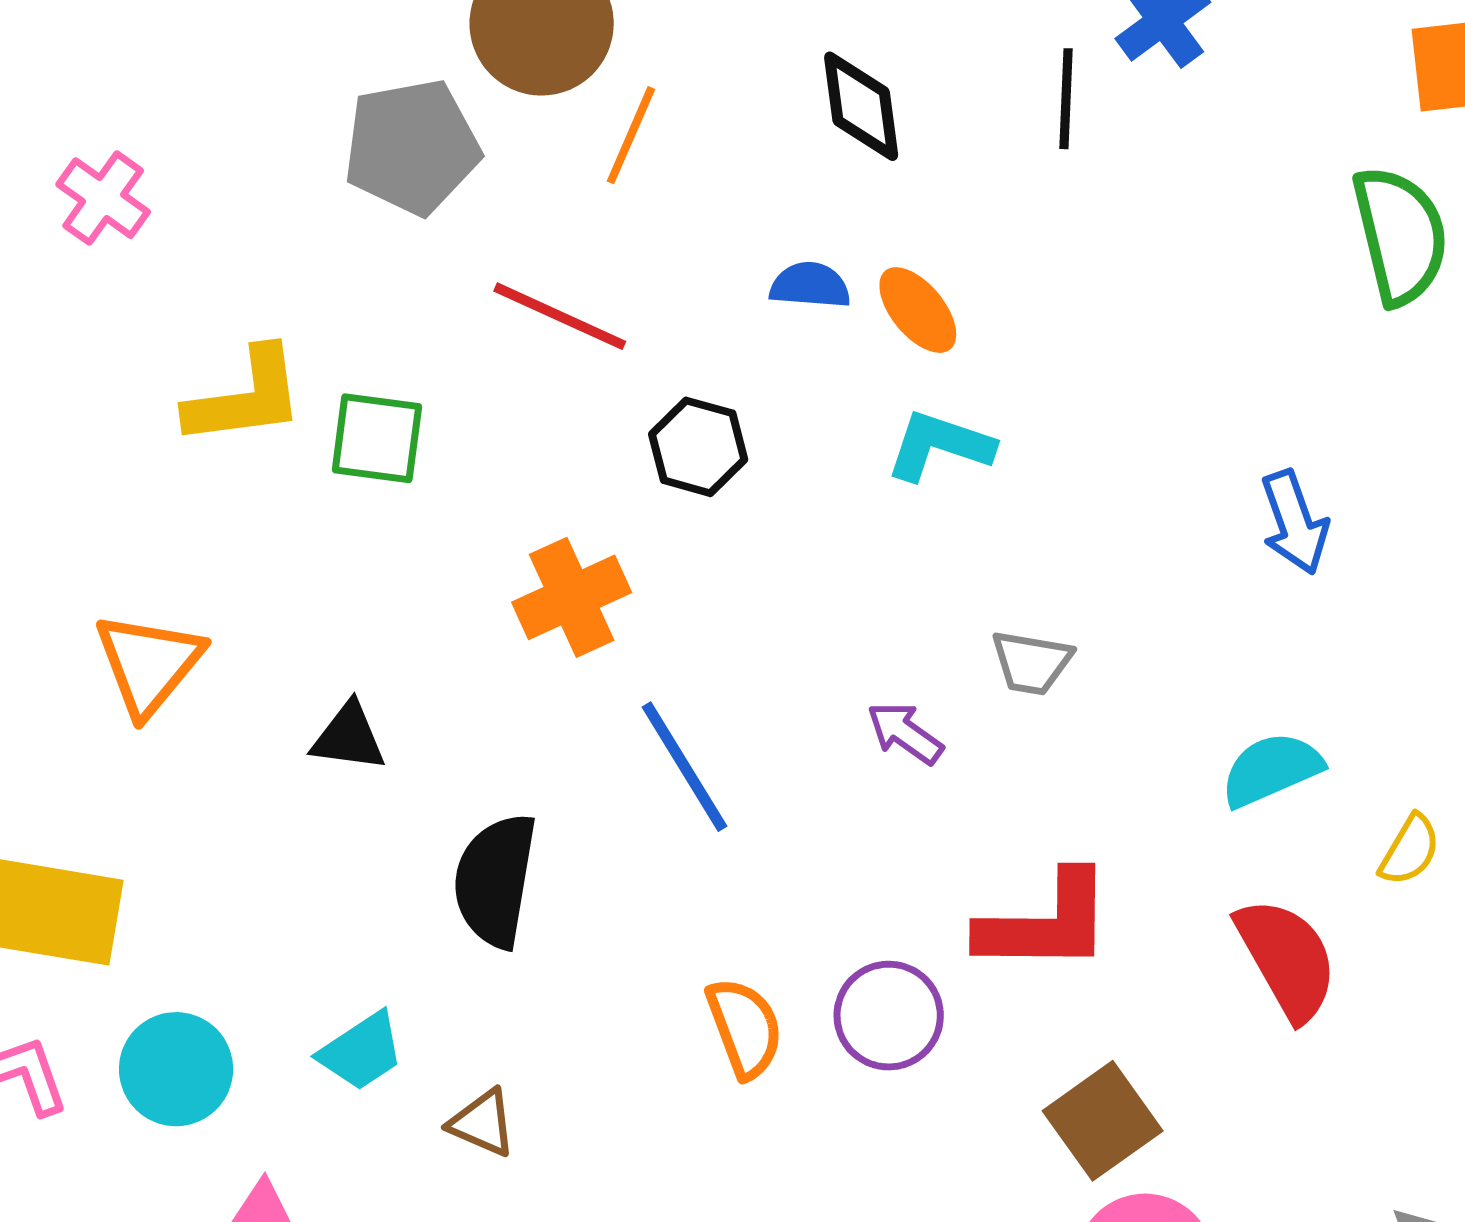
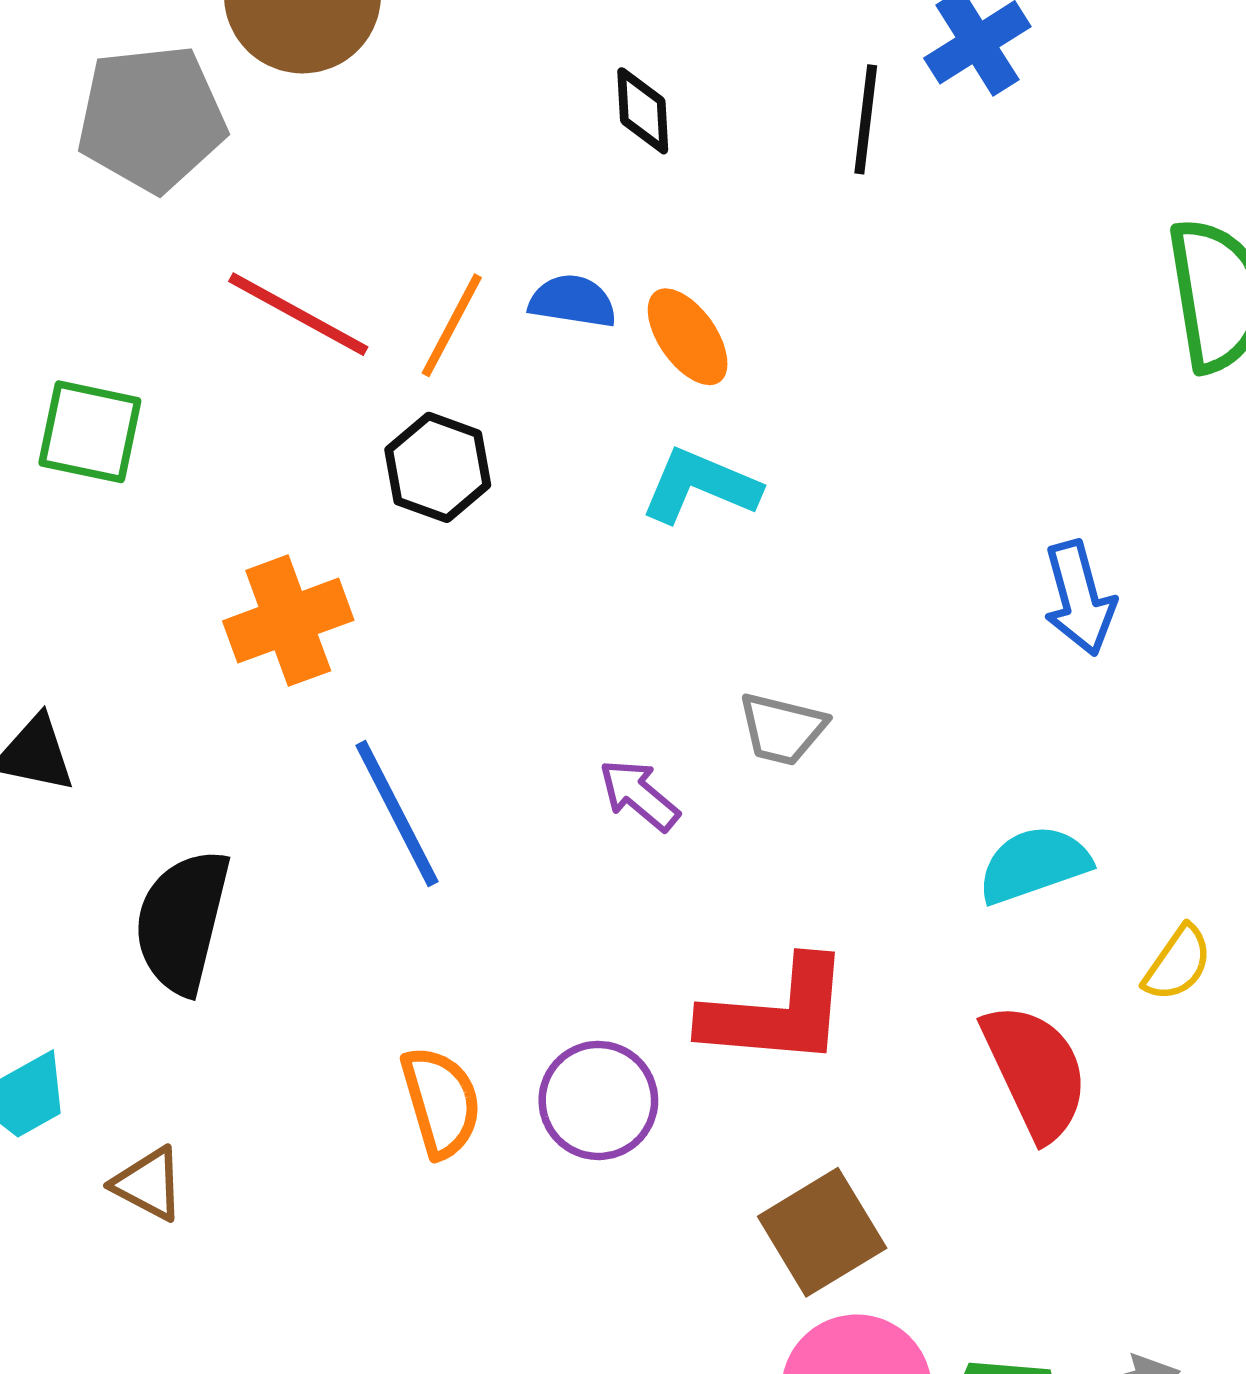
black diamond: (861, 106) -> (643, 111), size x0.7
orange line: (631, 135) -> (452, 325), moved

